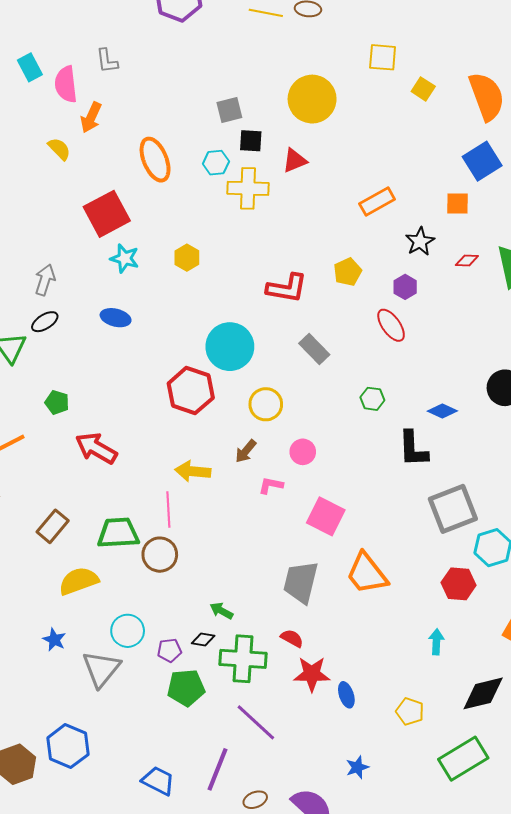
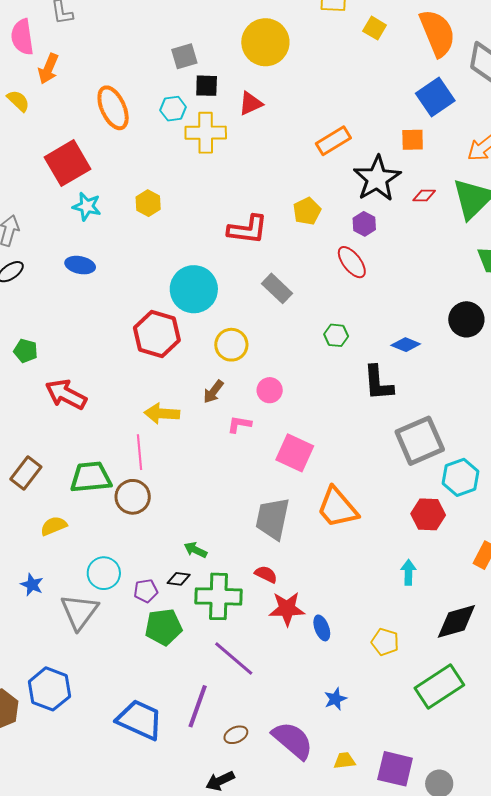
black star: (420, 242) -> (377, 179), size x1.6
yellow semicircle: (79, 581) -> (54, 526), size x0.7
blue trapezoid: (158, 781) -> (140, 720), size x1.4

